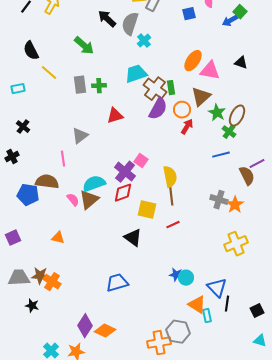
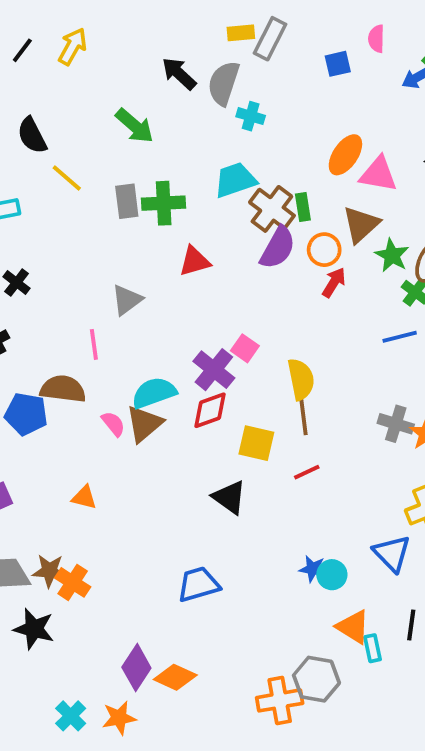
cyan cross: (144, 41) -> (251, 116), turned -32
green cross: (99, 86) -> (164, 203), size x1.5
blue triangle: (217, 288) -> (392, 553), moved
black star: (32, 306) -> (34, 629), size x1.5

